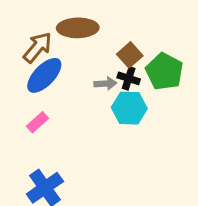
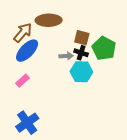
brown square: (130, 55) -> (82, 38), turned -35

